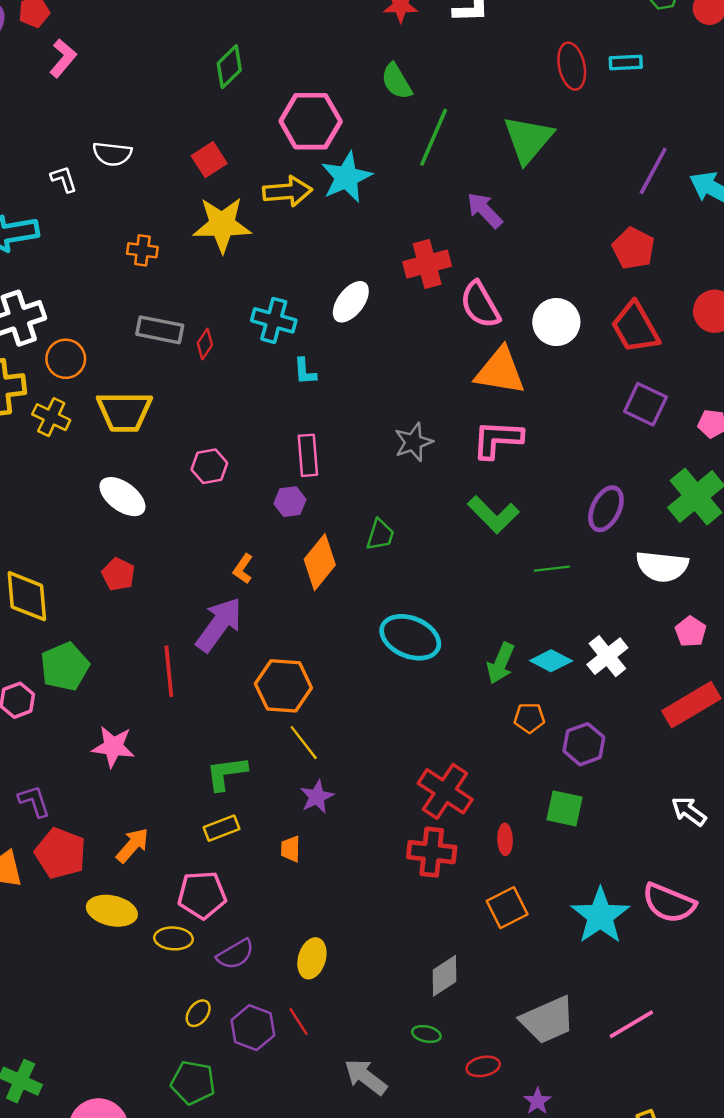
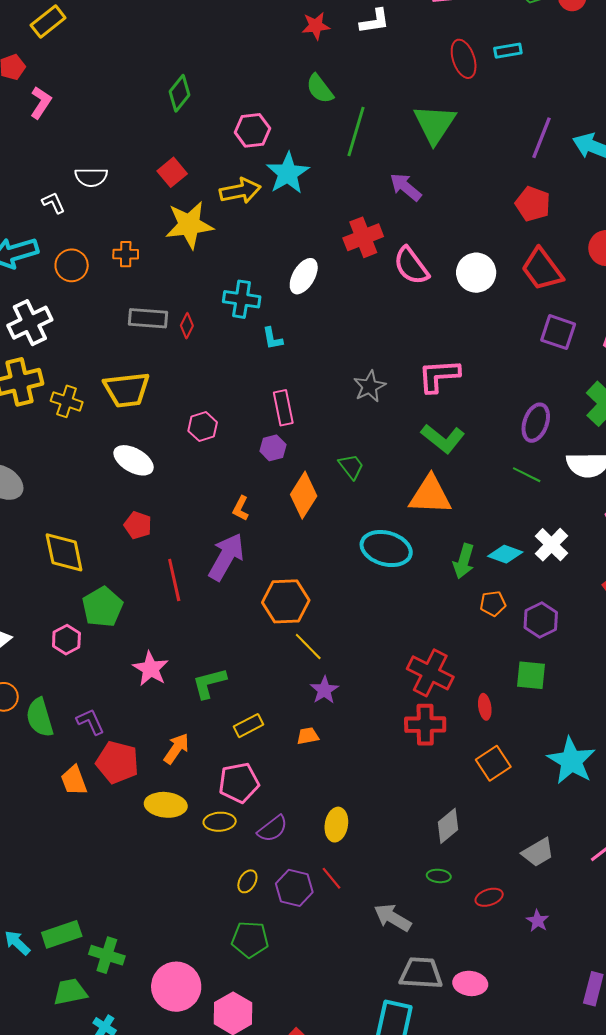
pink hexagon: (311, 121) -> (252, 130), size x0.7
orange circle: (66, 359) -> (72, 265), moved
orange triangle: (500, 371) -> (430, 495), moved
green trapezoid: (380, 535) -> (351, 466), turned -48
green line: (552, 569) -> (527, 475), moved, turned 40
red line: (169, 671) -> (174, 580), moved
pink star: (113, 747) -> (151, 669), turned 30
green L-shape: (226, 773) -> (209, 683), moved
orange trapezoid: (290, 849) -> (308, 736), turned 85
gray trapezoid: (548, 1020) -> (538, 852), size x0.7

